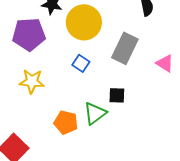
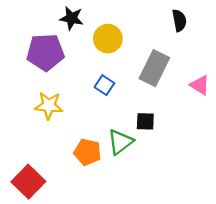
yellow circle: (84, 22) -> (108, 39), size x0.7

